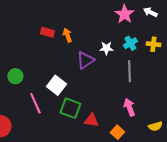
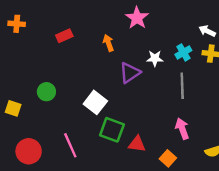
white arrow: (150, 12) -> (207, 31), moved
pink star: (124, 14) -> (137, 18), moved
red rectangle: (47, 32) -> (64, 36), moved, turned -40
pink line: (35, 103) -> (70, 145), moved

